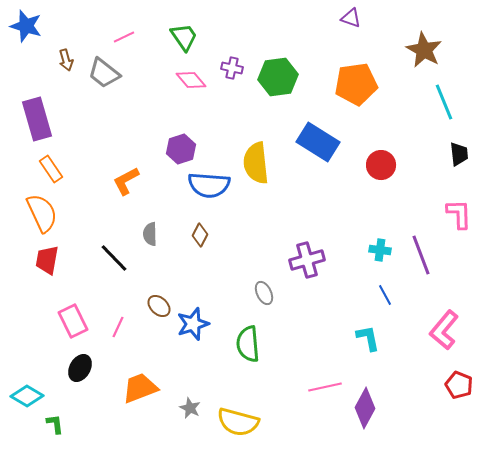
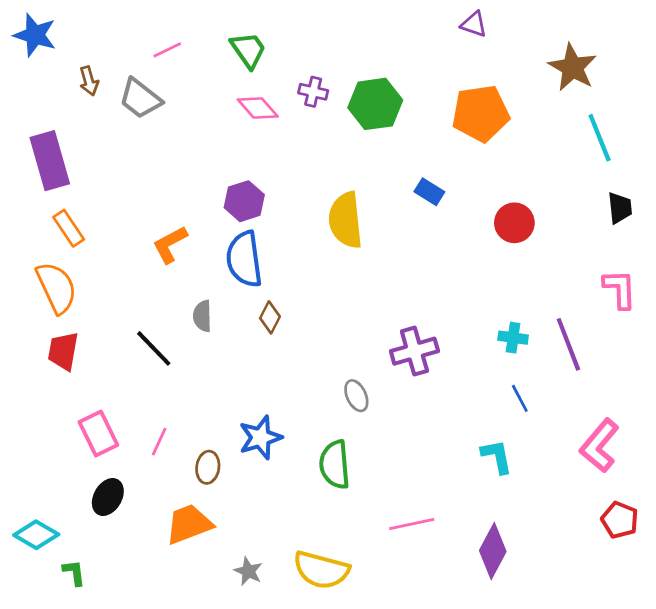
blue rectangle: (318, 142) -> (429, 192), size x0.5
blue semicircle: (209, 185) -> (244, 259), moved, turned 78
brown ellipse: (159, 306) -> (208, 467), moved, turned 55
pink line: (325, 387) -> (412, 524), moved
gray star: (190, 408) -> (248, 571), moved

